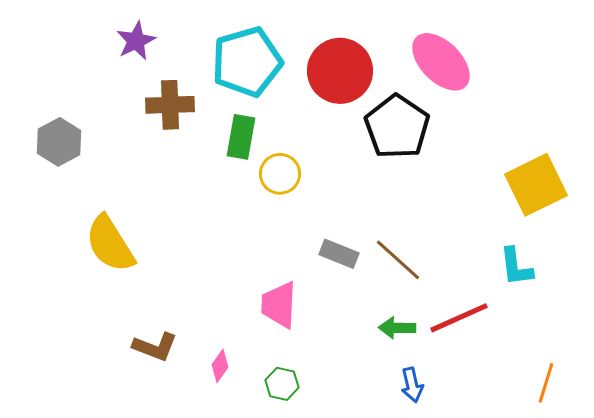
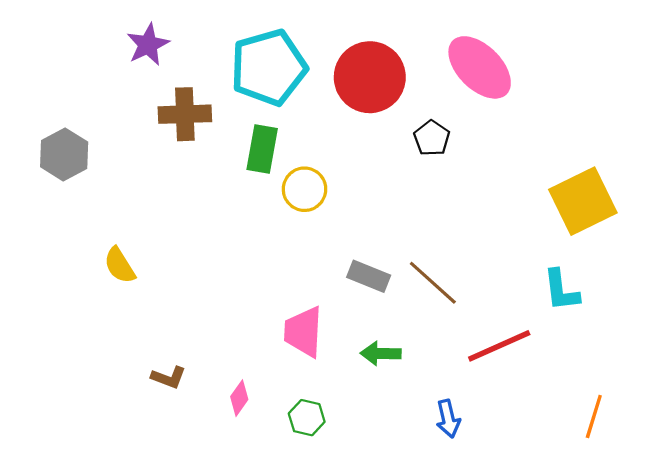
black pentagon: (397, 127) -> (432, 138), size x0.5
yellow semicircle: (110, 244) -> (120, 265), size x0.6
green arrow: (397, 328) -> (381, 353), moved
brown L-shape: (155, 347) -> (169, 377), size x0.7

